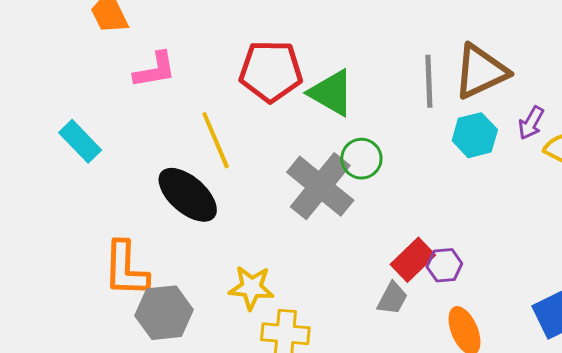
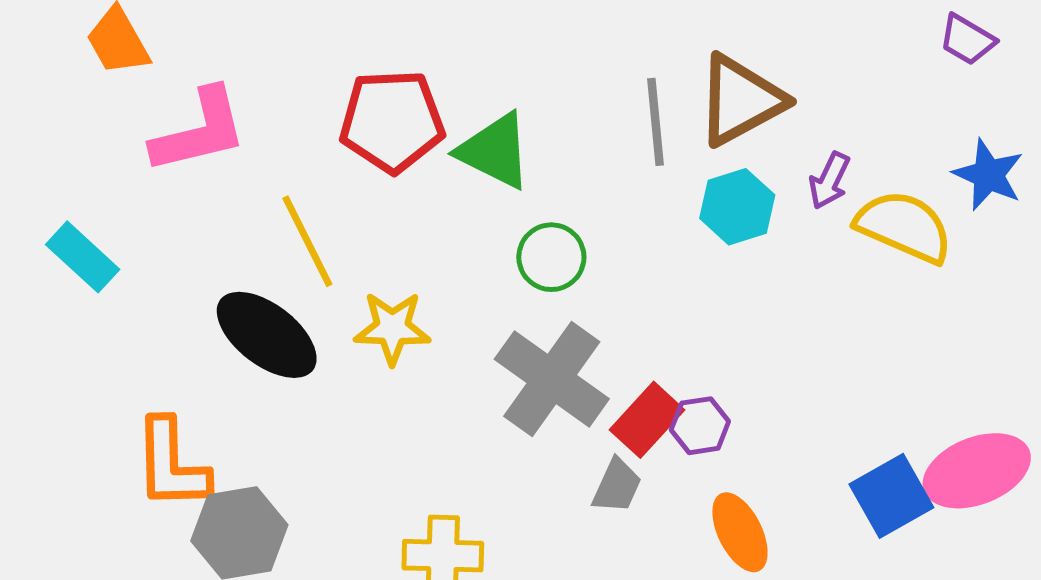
pink L-shape: (155, 70) -> (199, 131), size x1.4
gray cross: (320, 186) -> (552, 379), moved
yellow star: (251, 288) -> (392, 328), moved

